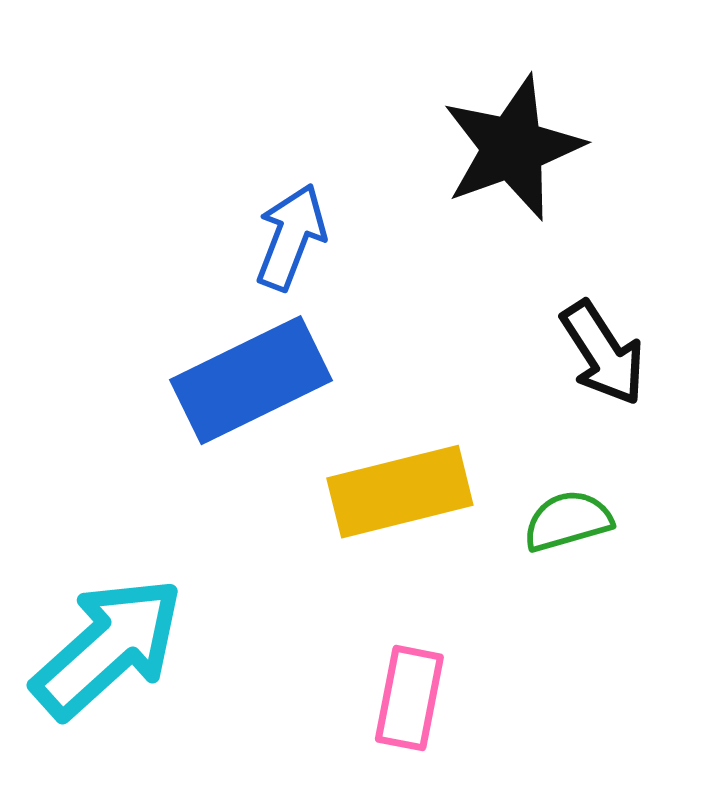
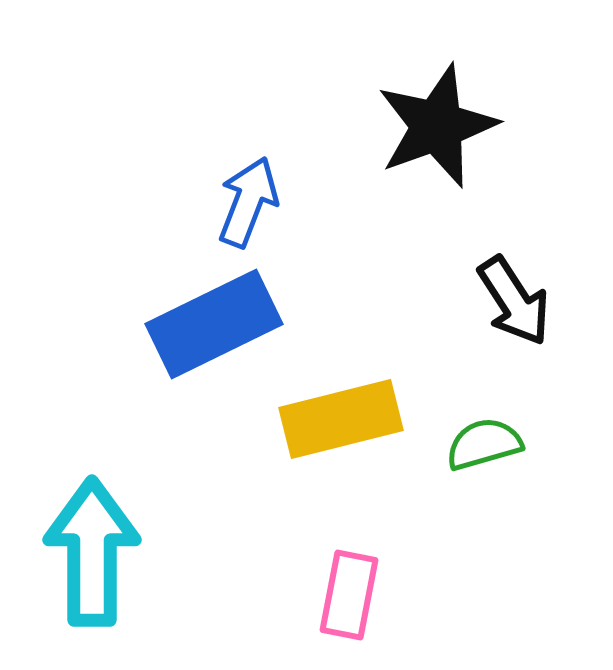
cyan arrow: (108, 648) -> (92, 552), turned -48

